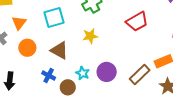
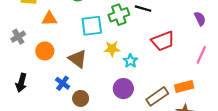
cyan square: (54, 17) -> (92, 26), moved
orange triangle: (19, 23) -> (49, 19), moved, turned 42
cyan star: (83, 73) -> (130, 61), moved

